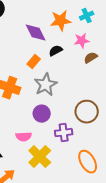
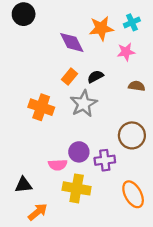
black semicircle: (56, 51) -> (95, 77), moved
brown semicircle: (91, 58) -> (137, 86), moved, turned 40
purple circle: (42, 114) -> (79, 152), moved
yellow cross: (40, 157) -> (77, 188), turned -35

